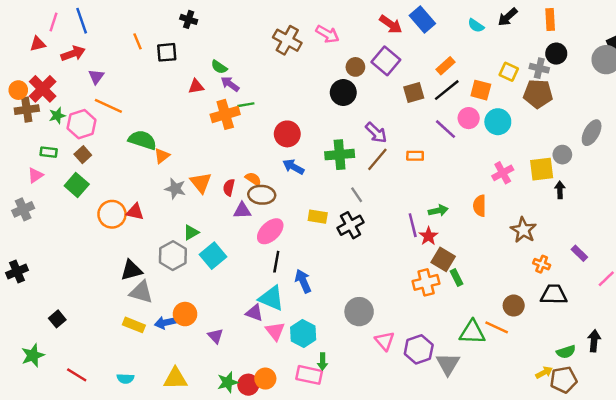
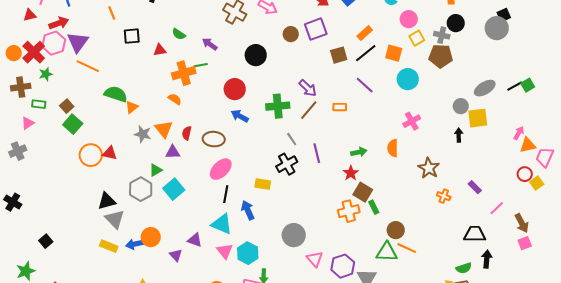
black square: (167, 52) -> (132, 36), moved
purple square: (386, 61) -> (316, 29), turned 30
yellow square: (509, 72) -> (417, 38), turned 35
purple triangle: (96, 77) -> (78, 42), size x1.6
purple arrow: (230, 84) -> (210, 44), moved
black circle: (343, 93) -> (256, 55), moved
brown cross: (27, 110) -> (21, 87), moved
pink circle: (469, 118) -> (409, 19), moved
pink hexagon: (82, 124) -> (54, 43), moved
gray ellipse: (592, 133) -> (485, 88), turned 30
yellow square: (542, 169) -> (478, 118), moved
orange semicircle: (253, 179) -> (175, 99), moved
green square: (77, 185) -> (73, 124), moved
purple triangle: (242, 211) -> (173, 152), moved
yellow rectangle: (318, 217) -> (263, 184), moved
purple line: (413, 225) -> (317, 153), moved
black cross: (17, 271) -> (13, 202), turned -36
gray triangle: (141, 292) -> (115, 219), turned 30
black trapezoid: (554, 295) -> (475, 234), moved
brown circle: (514, 306) -> (396, 230), moved
purple triangle: (254, 313) -> (195, 240), moved

